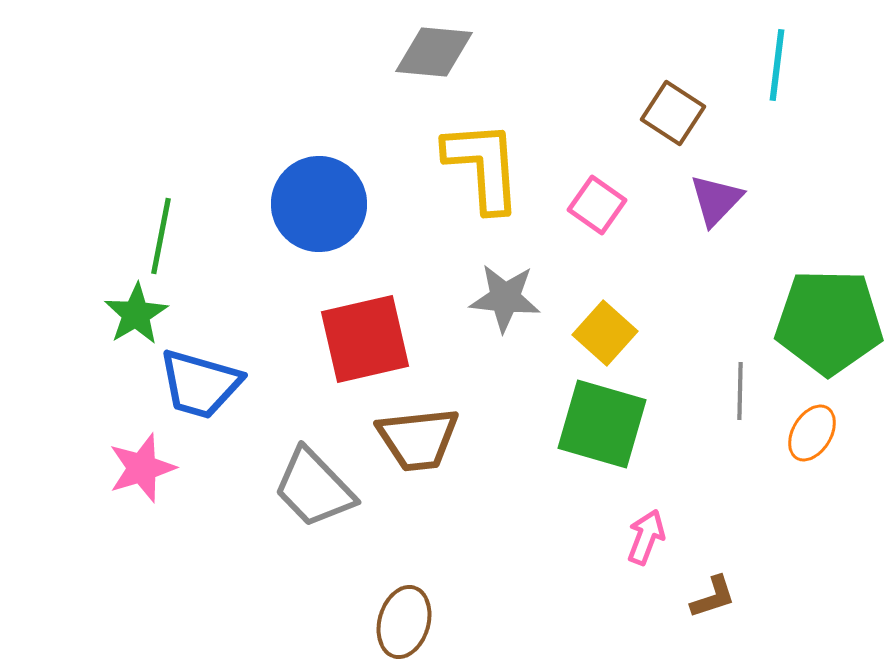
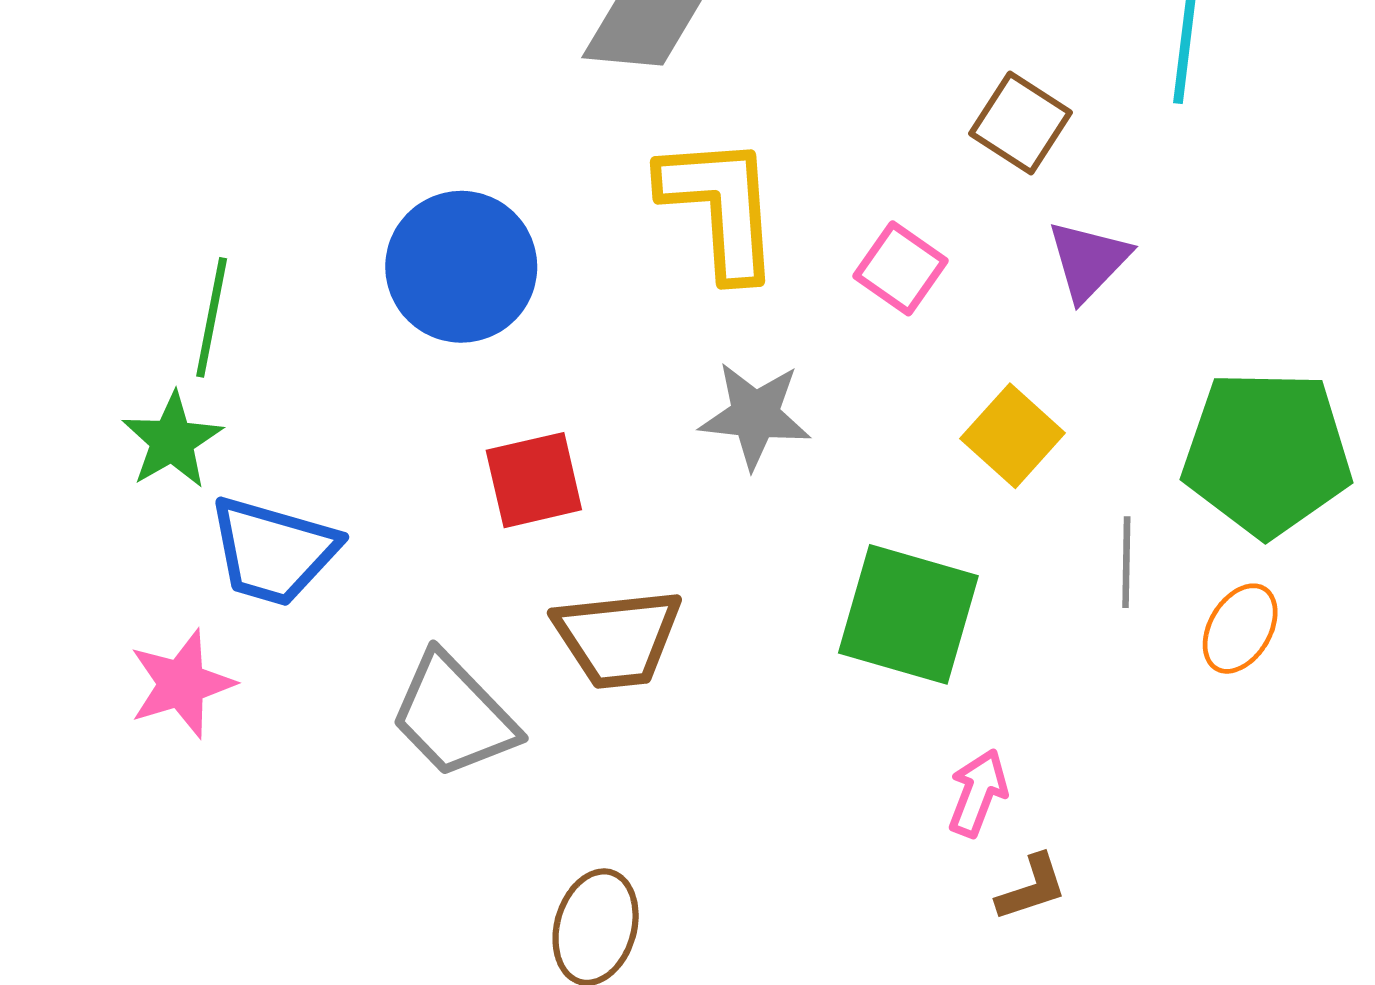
yellow square: (605, 333) -> (1013, 436), moved
red square: (365, 339) -> (534, 480), size x0.7
brown L-shape: (713, 597) -> (1032, 888), moved

